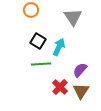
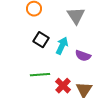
green line: (41, 64) -> (40, 75), moved
purple semicircle: (80, 70) -> (83, 56), moved, turned -112

